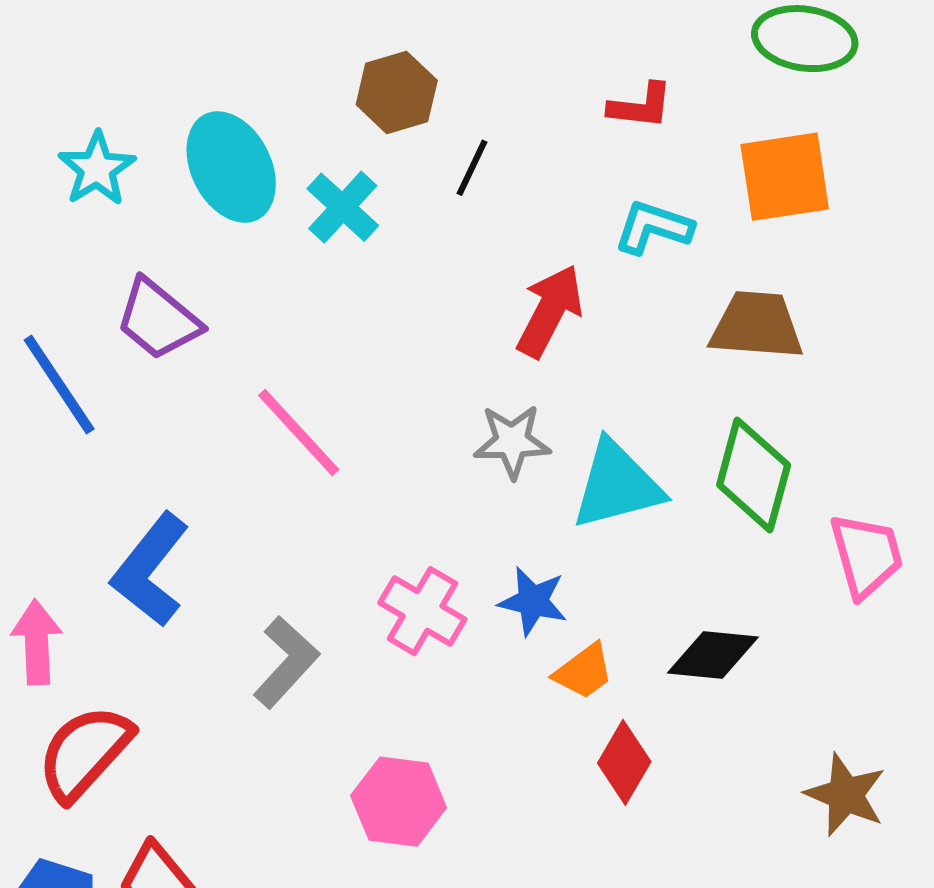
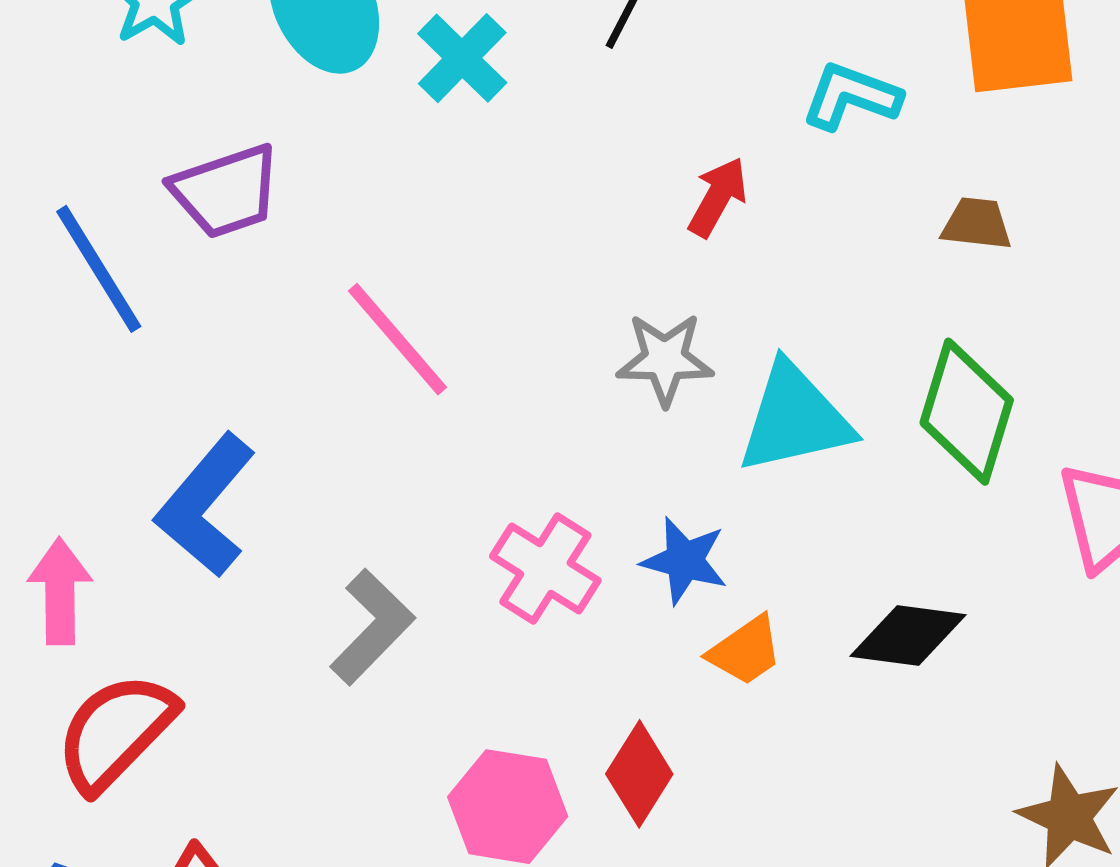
red arrow: (550, 311) -> (718, 197), size x0.7
purple trapezoid: (158, 319) -> (226, 191), turned -60
brown trapezoid: (757, 325) -> (977, 224), size x0.6
red diamond: (624, 762) -> (639, 774), moved

